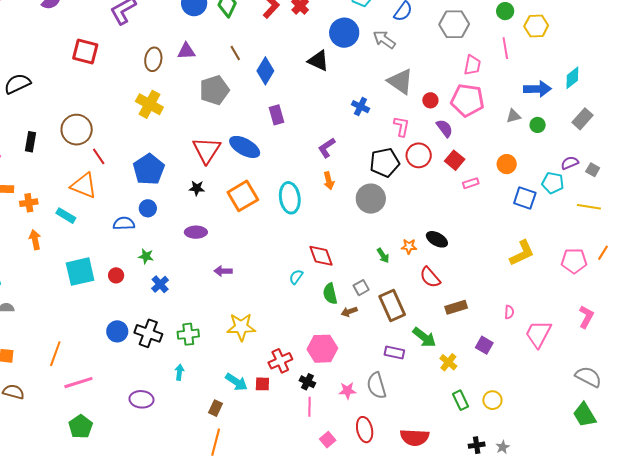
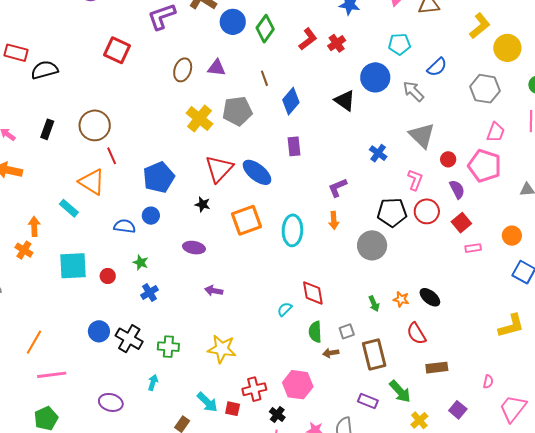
yellow cross: (149, 104) -> (199, 119), moved
orange cross: (29, 203) -> (24, 250), moved, turned 30

